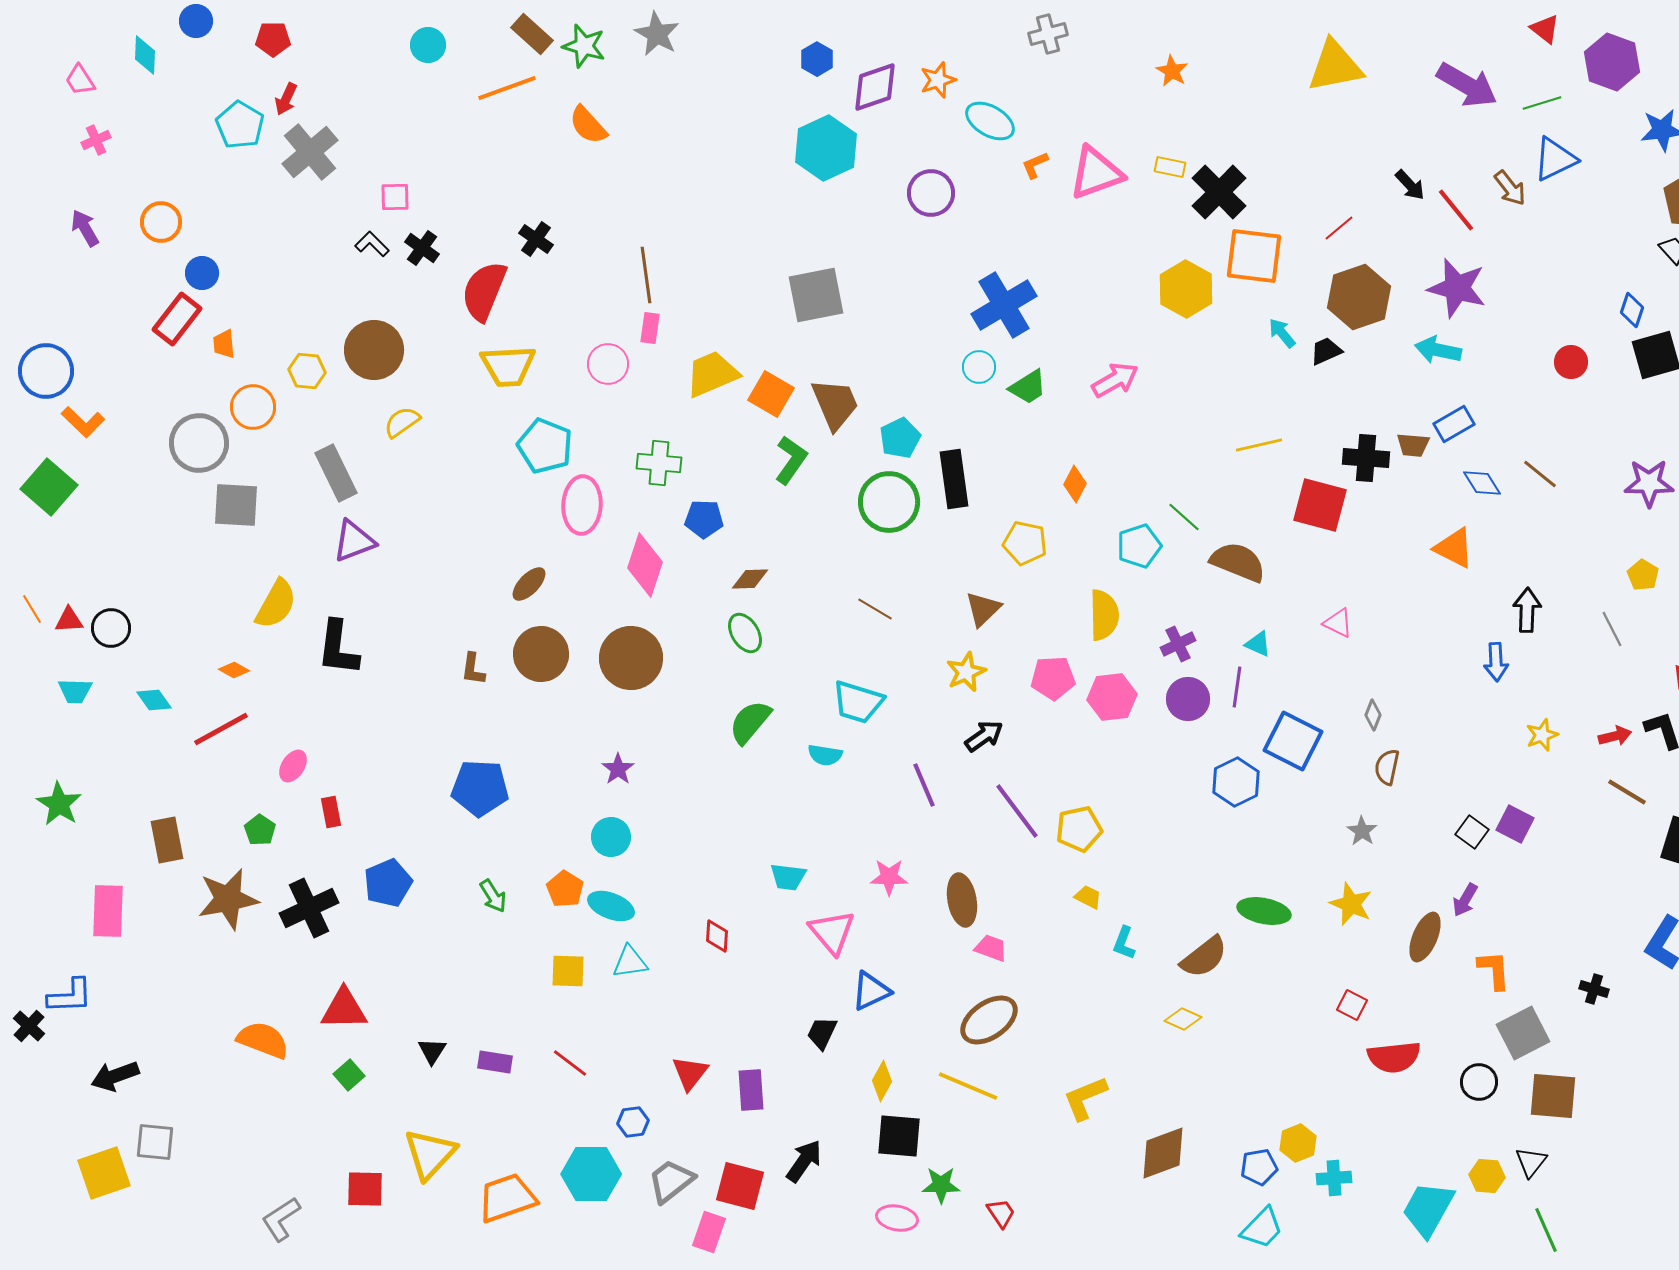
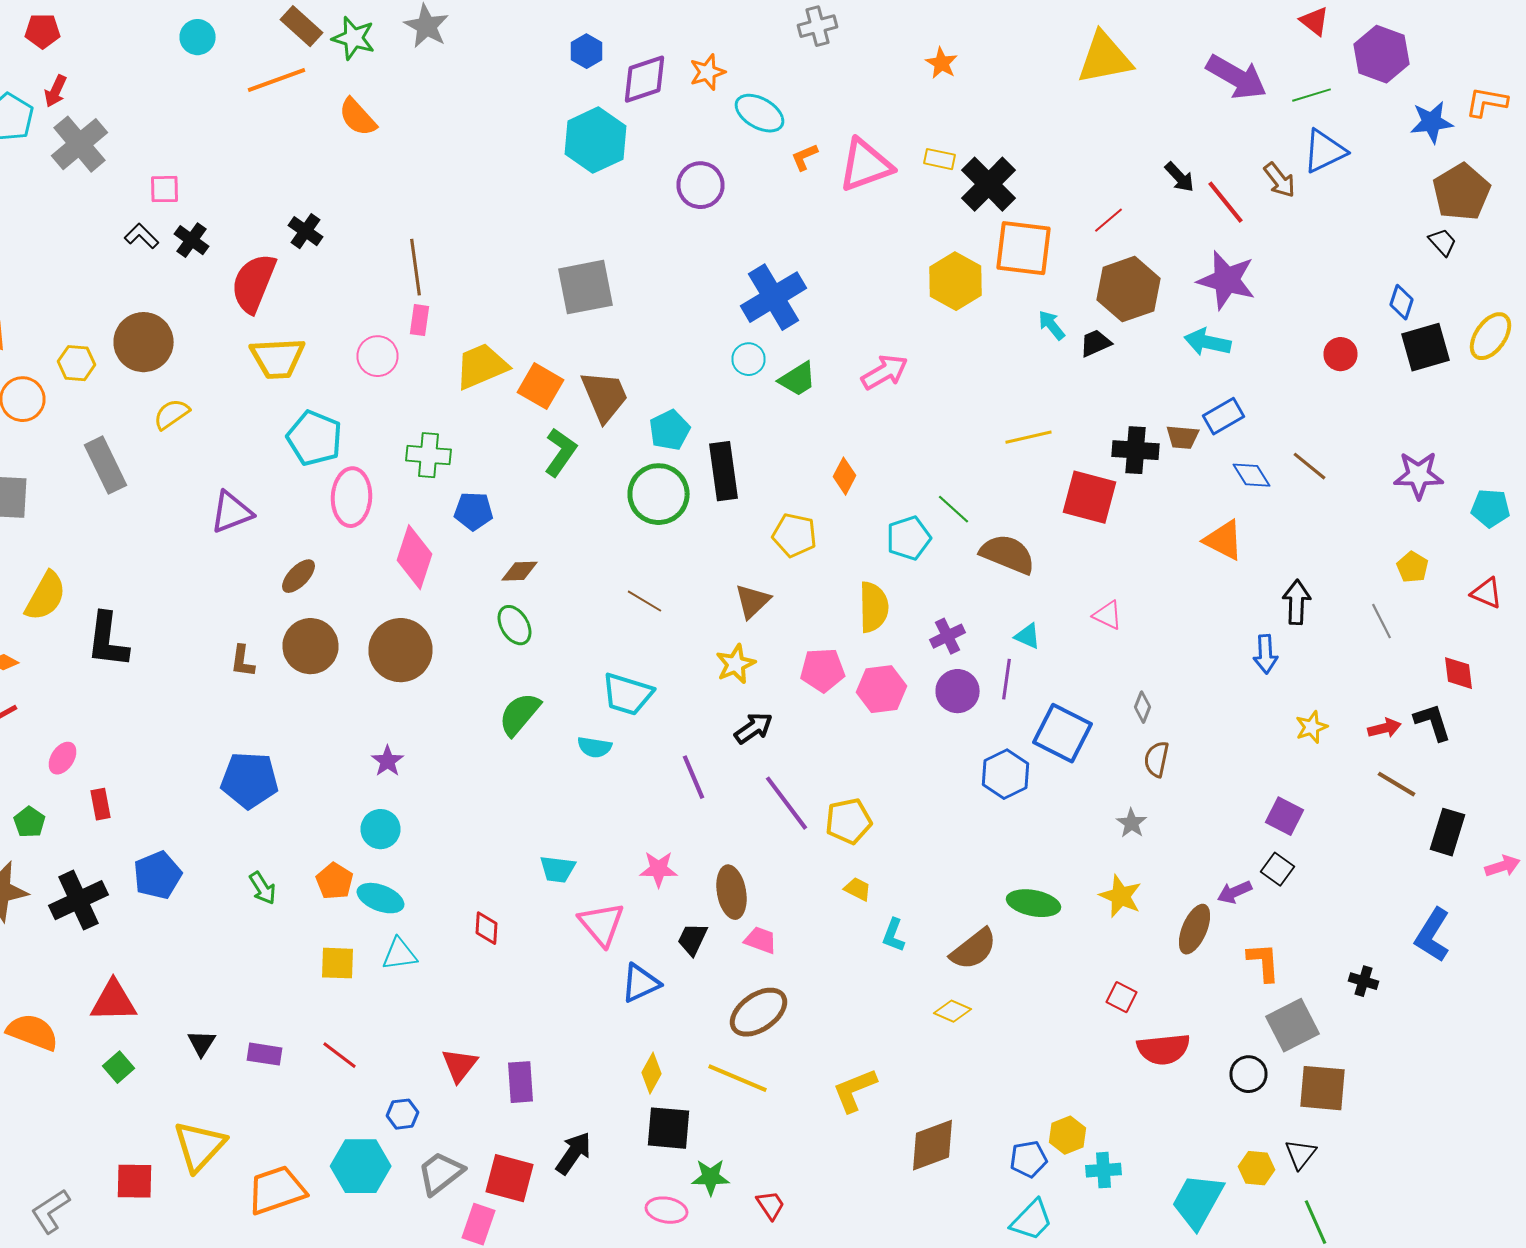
purple triangle: (354, 541) -> (232, 512), moved
black square: (1472, 832) -> (1278, 869), moved
purple arrow: (1465, 900) -> (1234, 892), turned 36
black trapezoid: (822, 1033) -> (692, 939), moved

